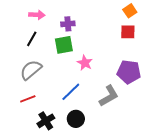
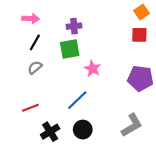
pink arrow: (37, 15) -> (30, 19), moved
gray semicircle: (31, 70) -> (35, 67), moved, size x0.6
gray L-shape: (109, 96) -> (132, 125), moved

